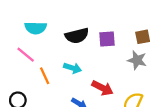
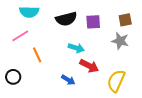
pink line: (26, 55) -> (20, 36), turned -72
cyan arrow: (72, 68) -> (76, 48), moved

